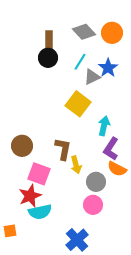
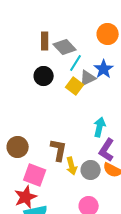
gray diamond: (84, 32) -> (65, 47), moved
black circle: (48, 58) -> (44, 76), moved
yellow square: (78, 104) -> (75, 86), moved, size x0.7
gray circle: (96, 182) -> (91, 170), moved

